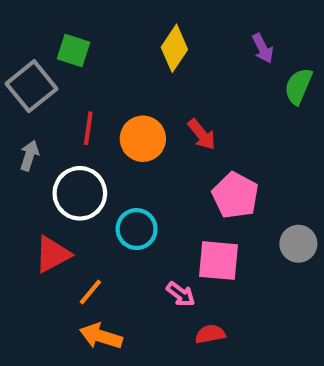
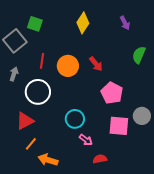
green semicircle: (298, 86) -> (139, 55), moved
cyan circle: (137, 229) -> (75, 119), moved
pink square: (219, 261) -> (119, 126), moved
orange line: (90, 292) -> (31, 144), moved

